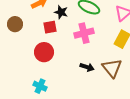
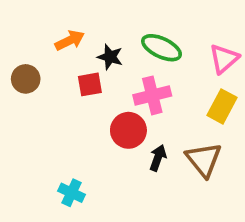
red circle: (44, 52) -> (128, 130), moved
black arrow: (87, 67) -> (158, 158), turned -88

